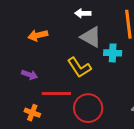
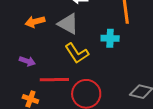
gray triangle: (91, 37) -> (68, 24), moved

